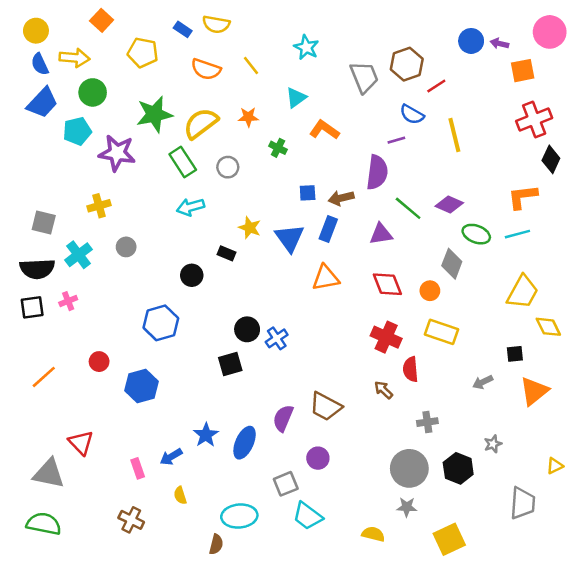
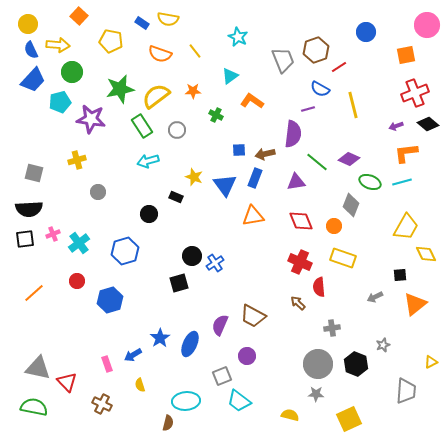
purple arrow: (499, 44) -> (396, 126), moved, turned -32
black diamond: (551, 159) -> (428, 124), turned -75
cyan cross: (78, 255) -> (79, 243), moved
red triangle: (81, 443) -> (67, 382), moved

